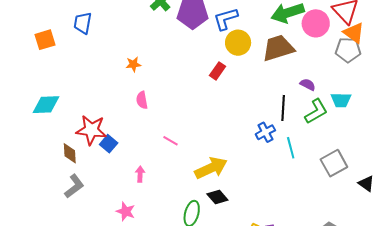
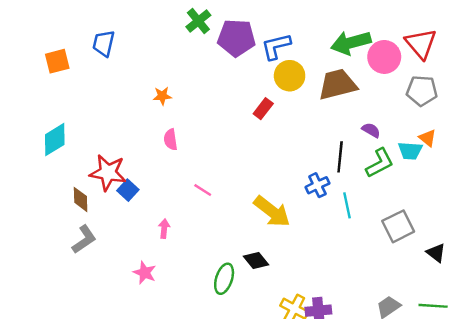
orange triangle: (354, 33) -> (428, 138), moved, size x0.7
cyan diamond: (46, 105) -> (55, 140), turned -32
yellow arrow: (211, 168) -> (272, 211), moved, turned 60

